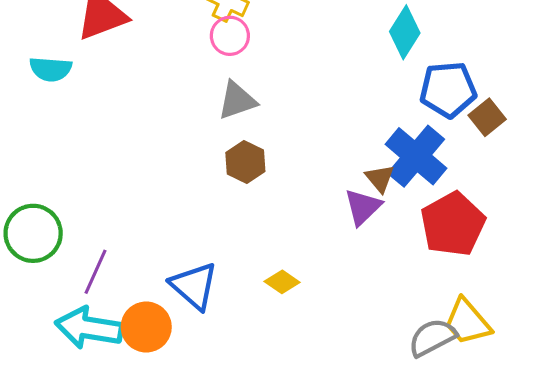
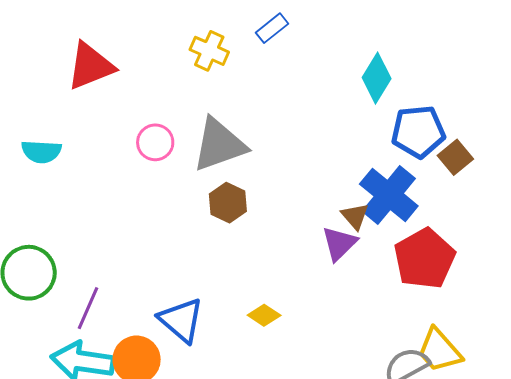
pink circle: (230, 36) -> (155, 142), moved
cyan semicircle: (51, 69) -> (41, 152), moved
gray triangle: (237, 100) -> (219, 145), size x1.5

